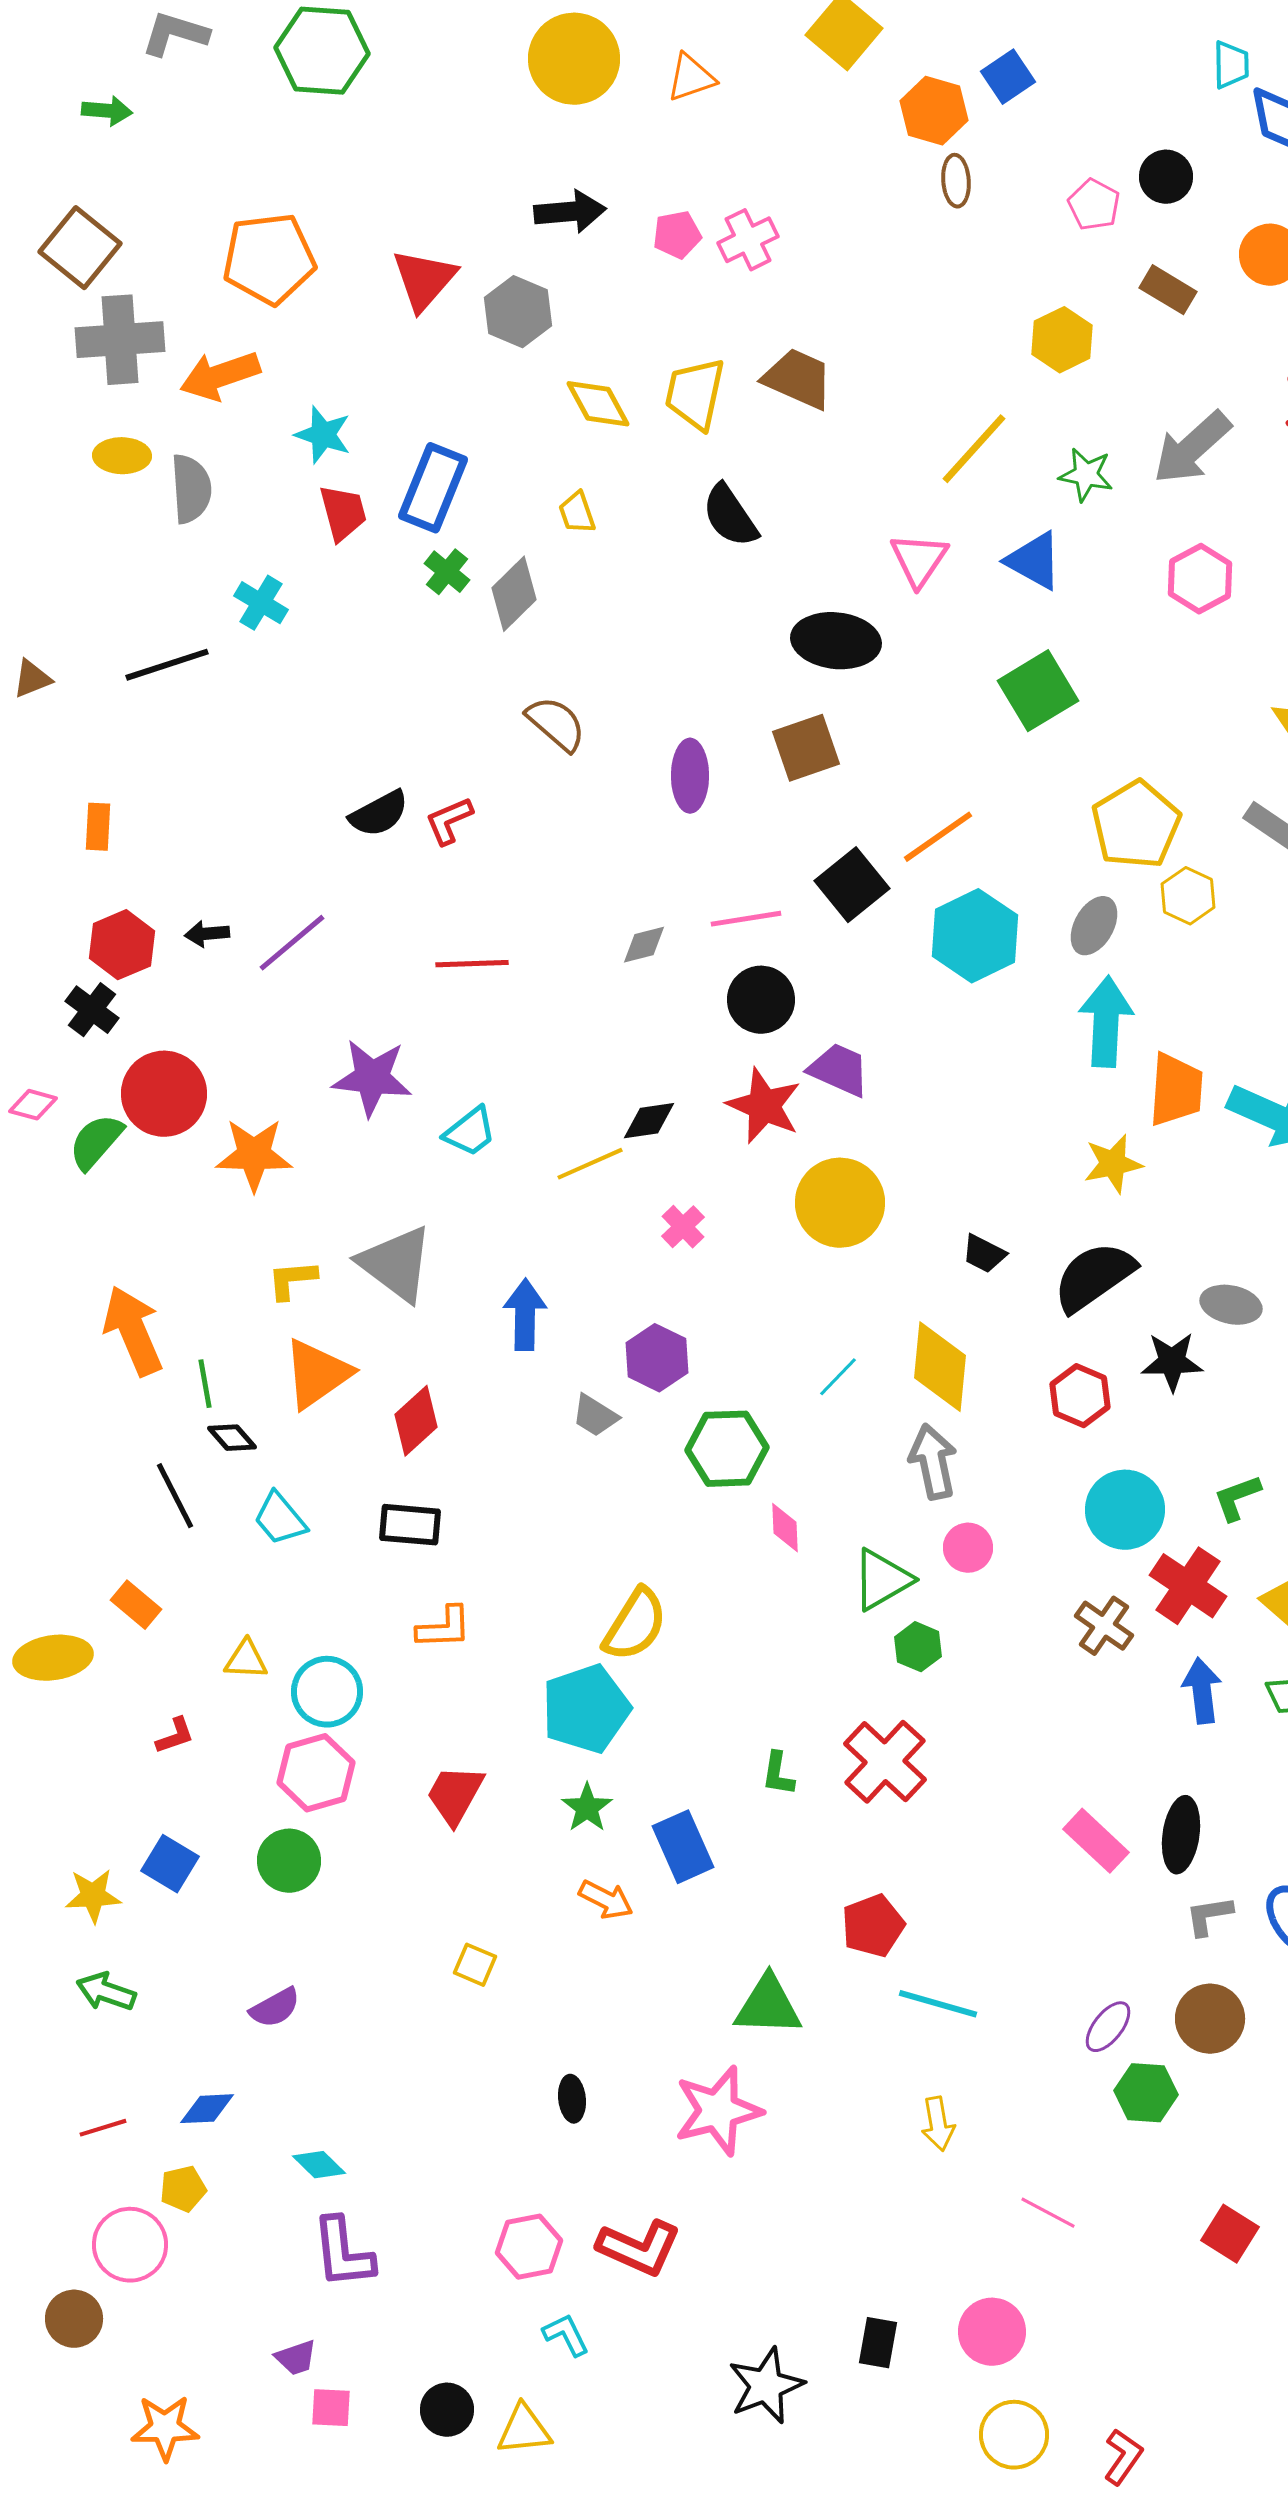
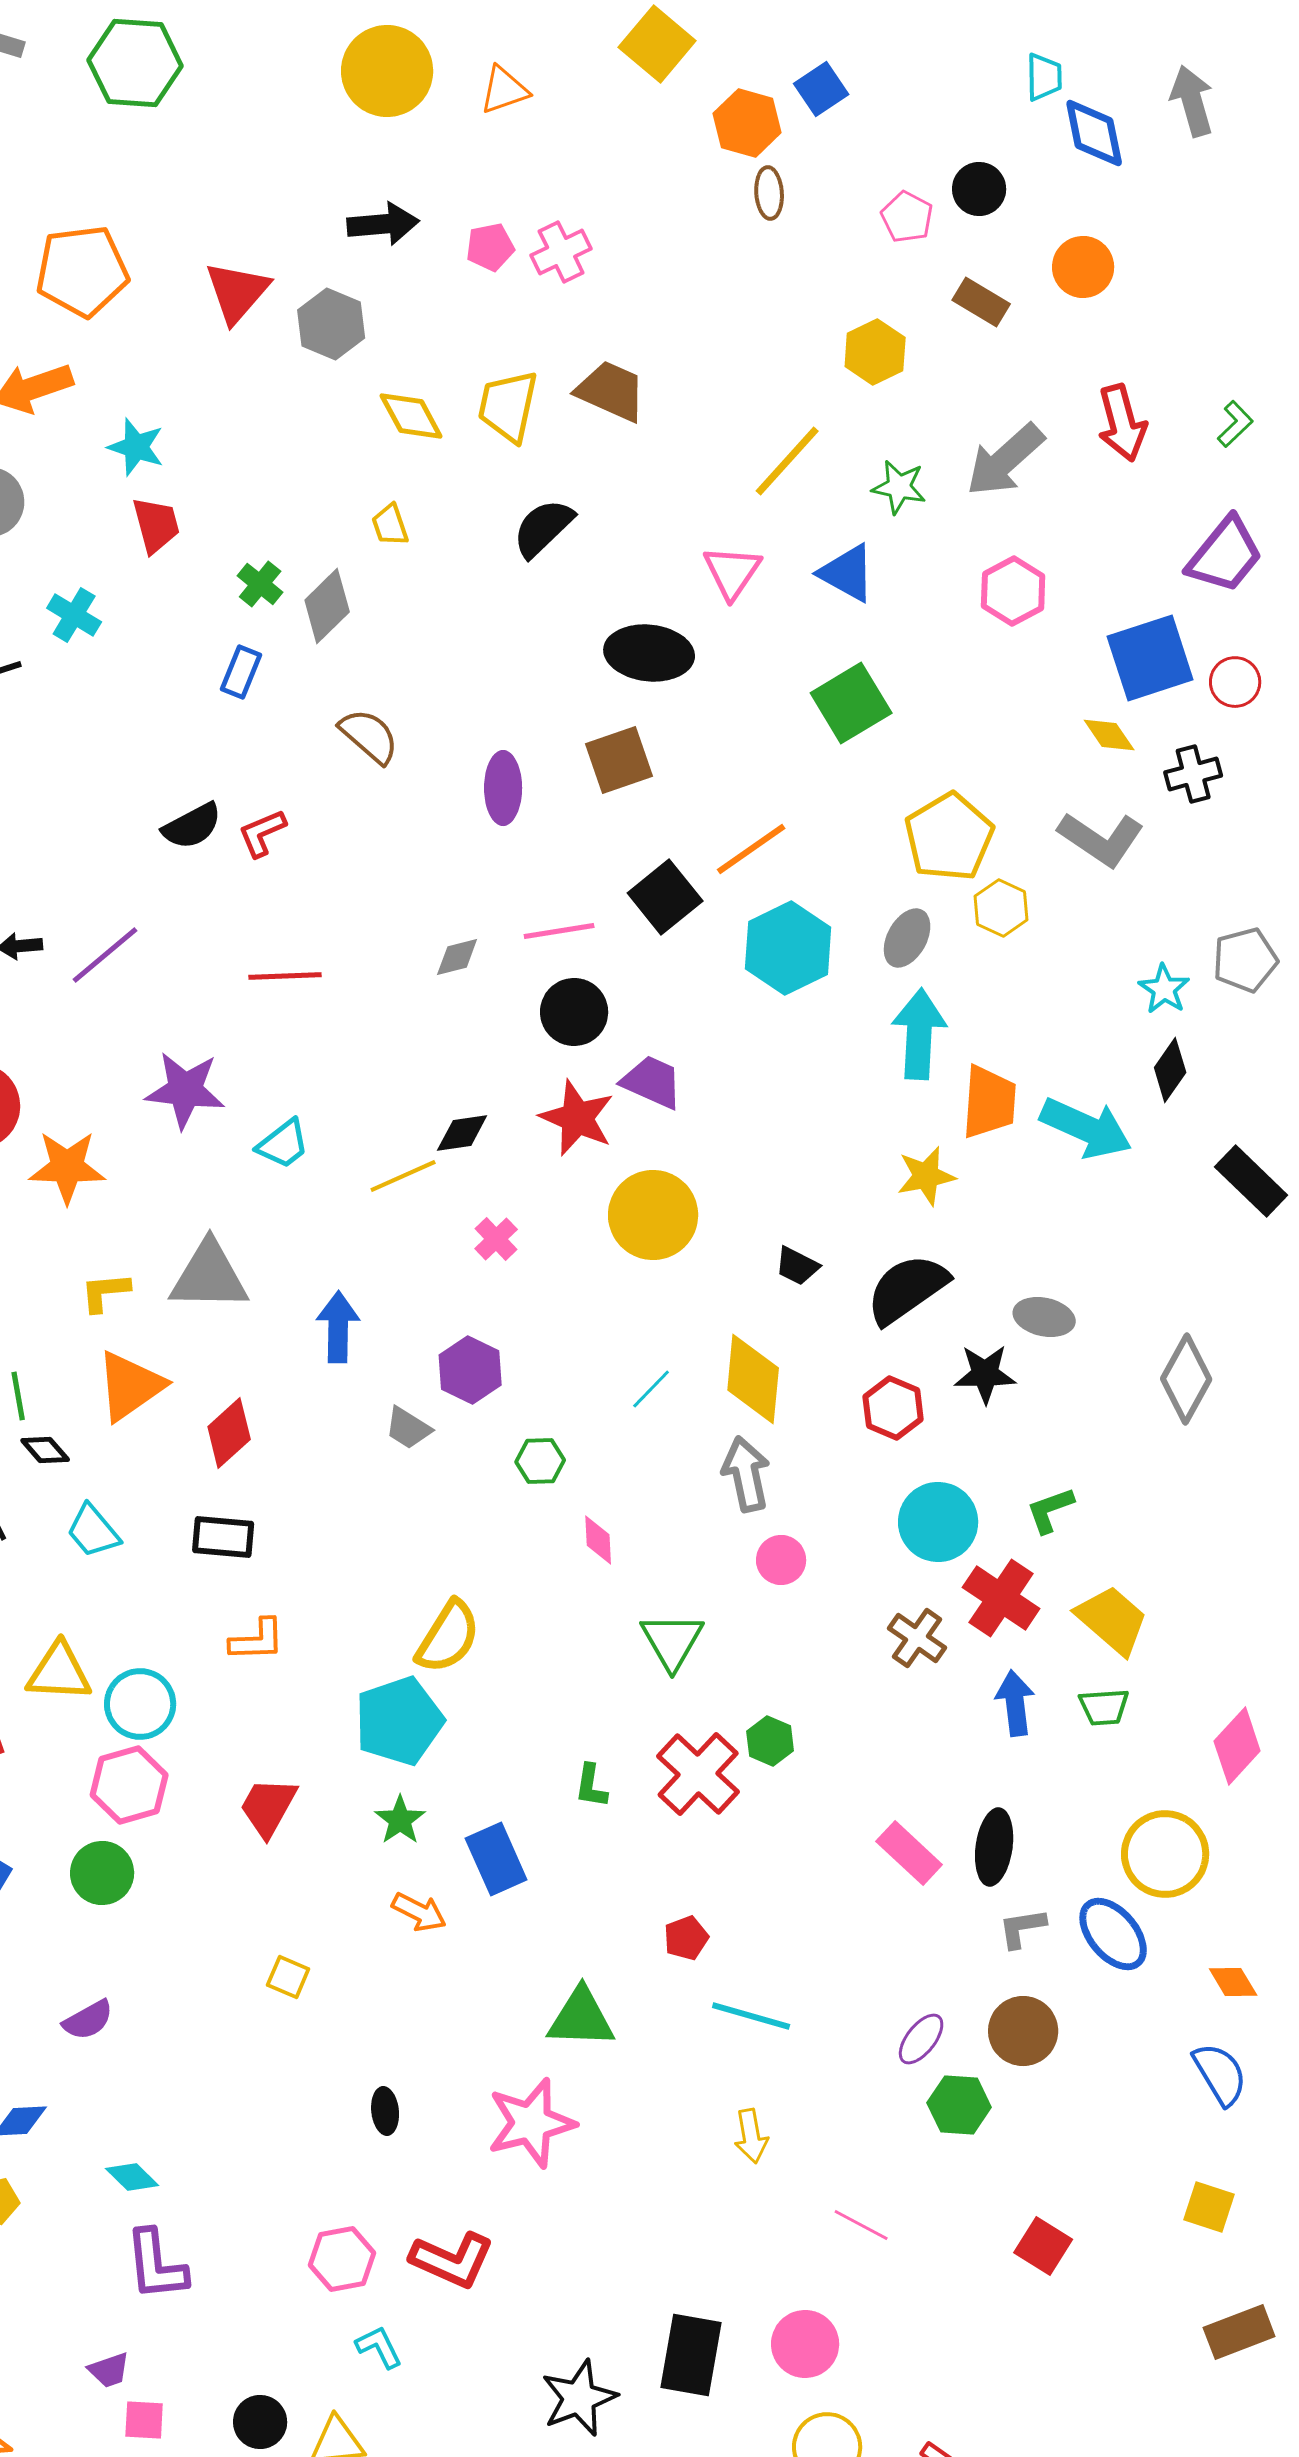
blue rectangle: (433, 488) -> (241, 672), moved, size x0.6
black semicircle: (730, 516) -> (543, 528), turned 80
gray triangle: (396, 1264) -> (209, 1276), turned -36
green hexagon: (727, 1449) -> (540, 1461), size x0.6
green triangle: (882, 1580) -> (672, 1641), moved, turned -30
green hexagon: (918, 1647) -> (770, 1741), moved
yellow triangle: (246, 1660) -> (59, 1672), size x1.5
red pentagon: (873, 1926) -> (686, 1938), size x0.7
black rectangle: (878, 2343) -> (691, 2355), size x1.6

